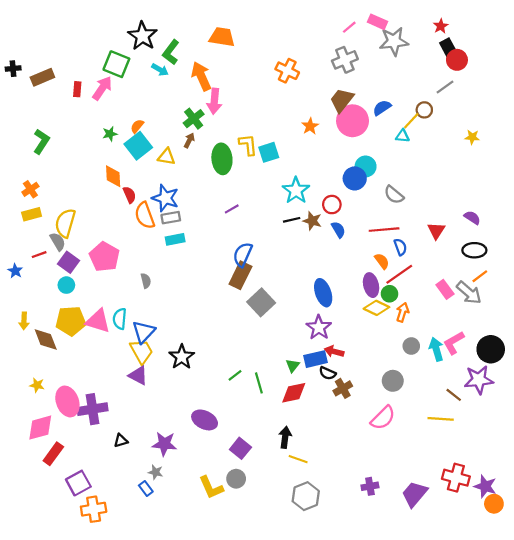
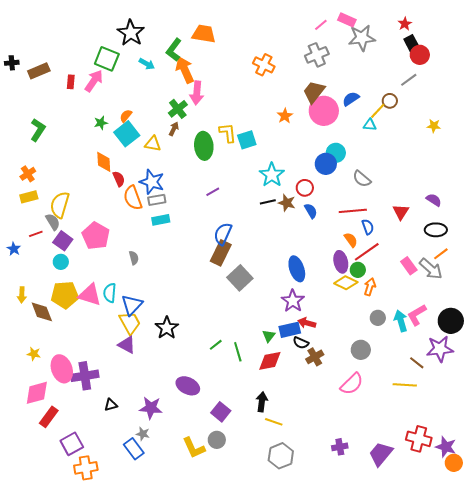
green L-shape: (171, 52) -> (174, 50), moved
blue rectangle: (146, 489) -> (134, 449), size x1.5

